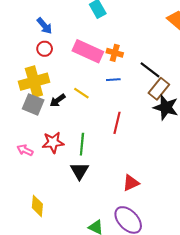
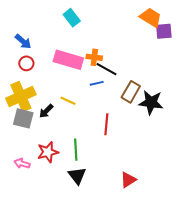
black line: (150, 70) -> (106, 69), moved
brown rectangle: (159, 89) -> (131, 92), moved

